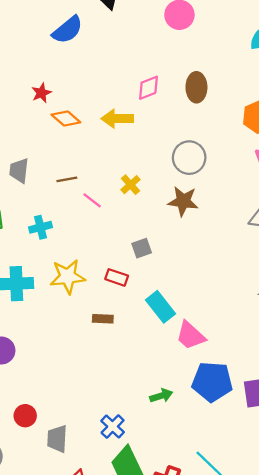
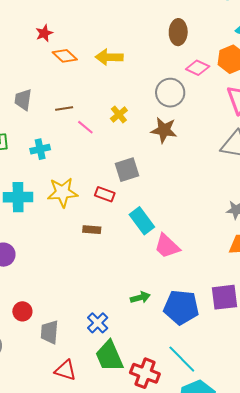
pink diamond: (148, 88) -> (198, 68), moved, turned 45
gray square: (142, 248) -> (127, 170), size x1.4
blue pentagon: (212, 382) -> (181, 307), moved

